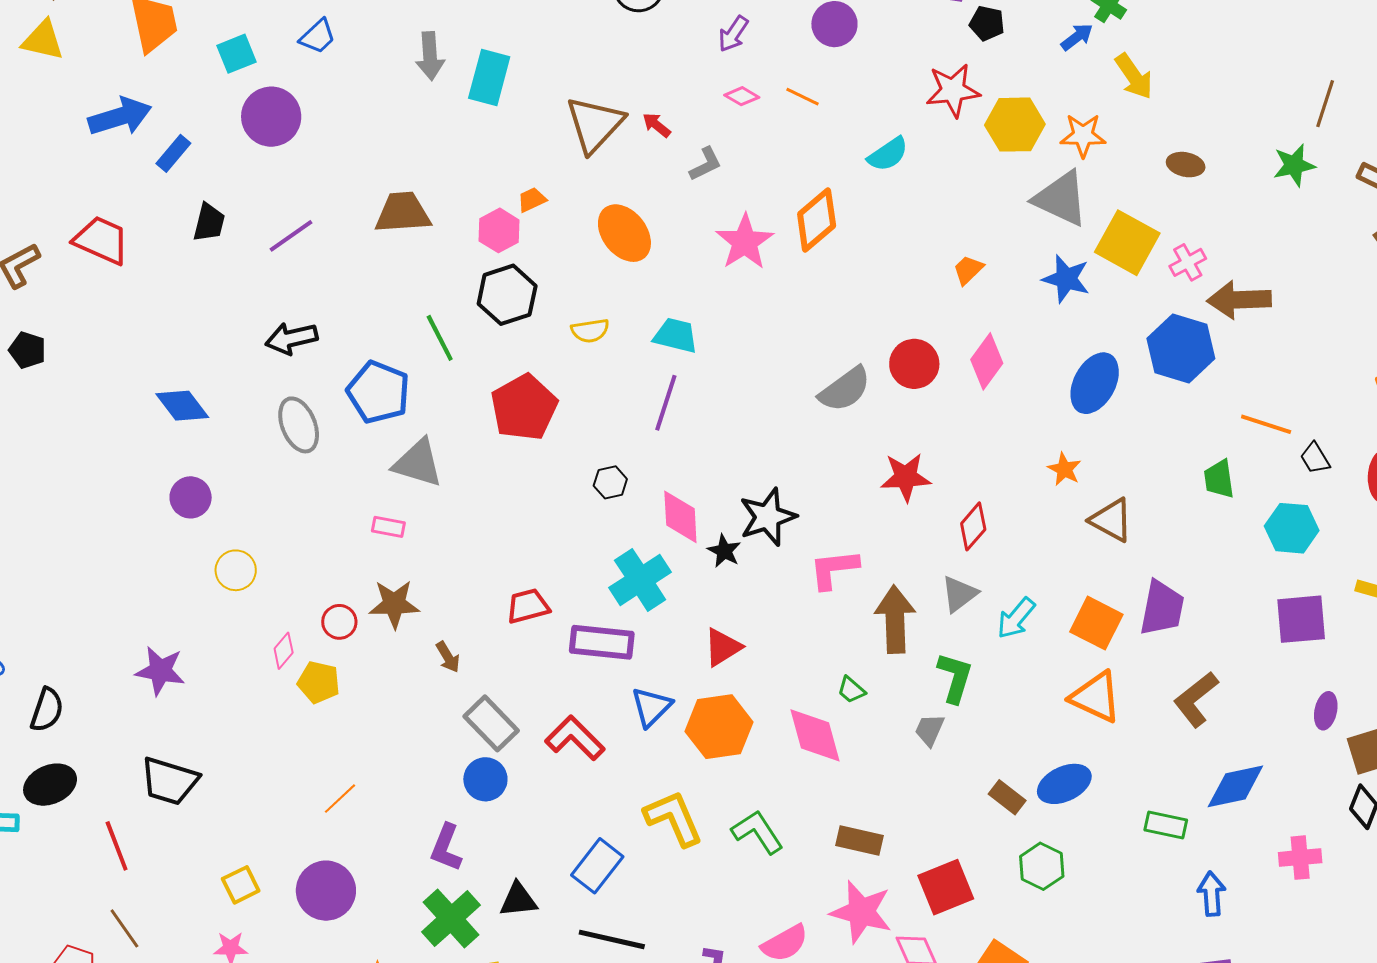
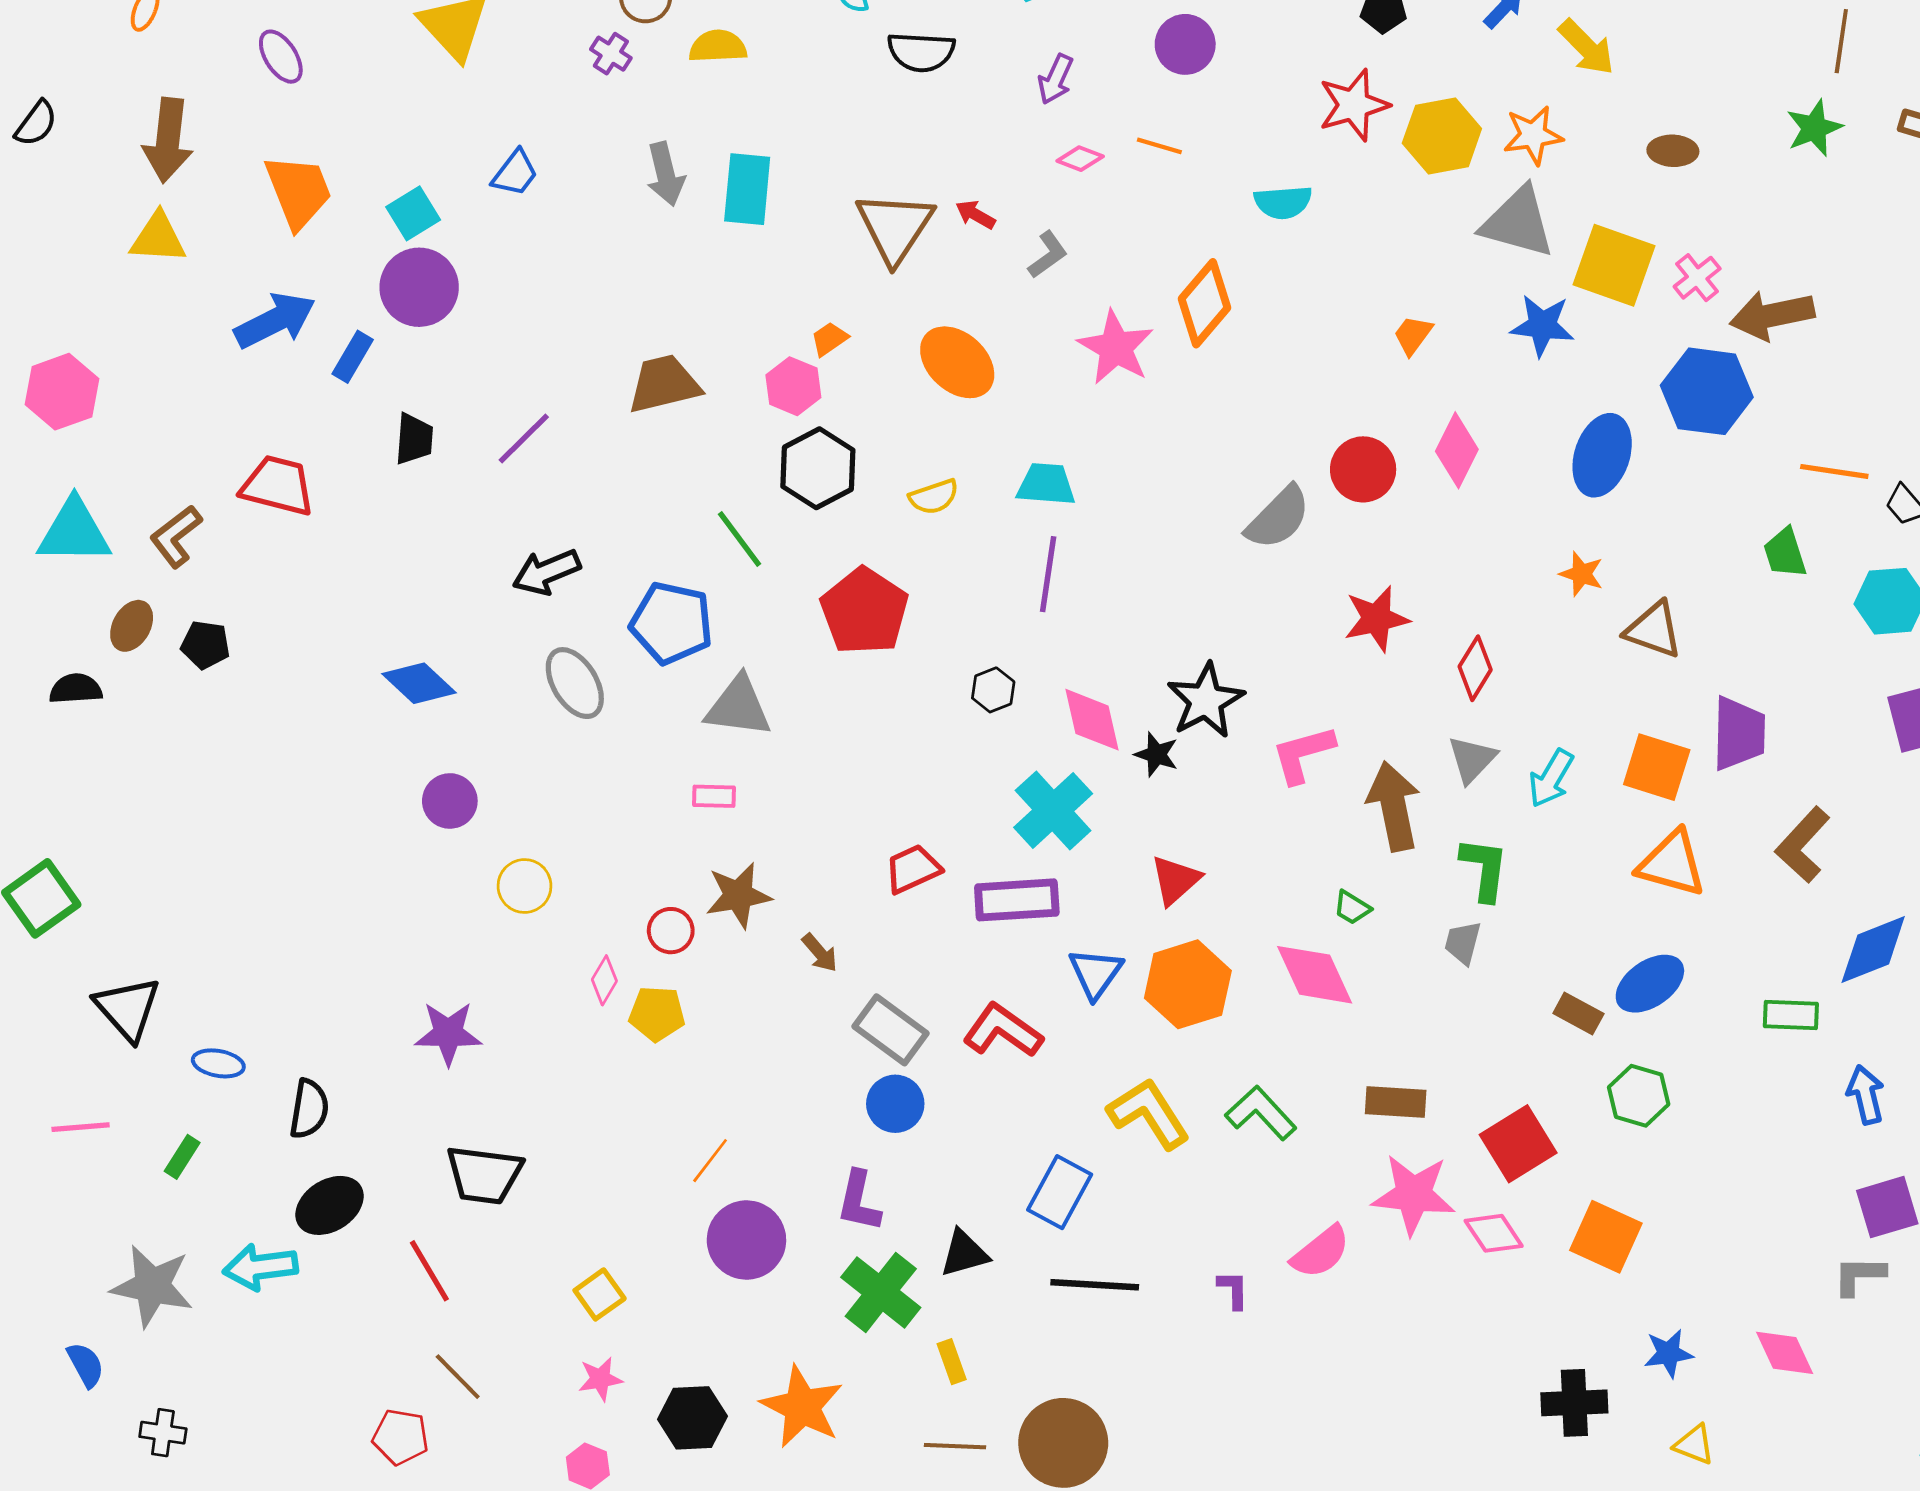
purple circle: (271, 117) -> (419, 287), moved
cyan semicircle: (888, 154) -> (1283, 202), turned 39
purple circle: (326, 891) -> (746, 1240), moved

